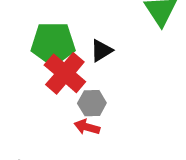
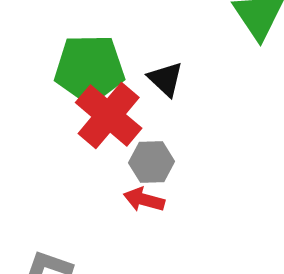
black triangle: (101, 51) -> (166, 79), turned -45

